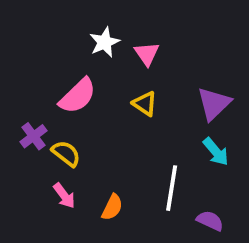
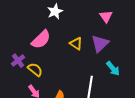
pink triangle: (147, 54) -> (106, 17), moved
purple triangle: (214, 104) -> (100, 44), moved

